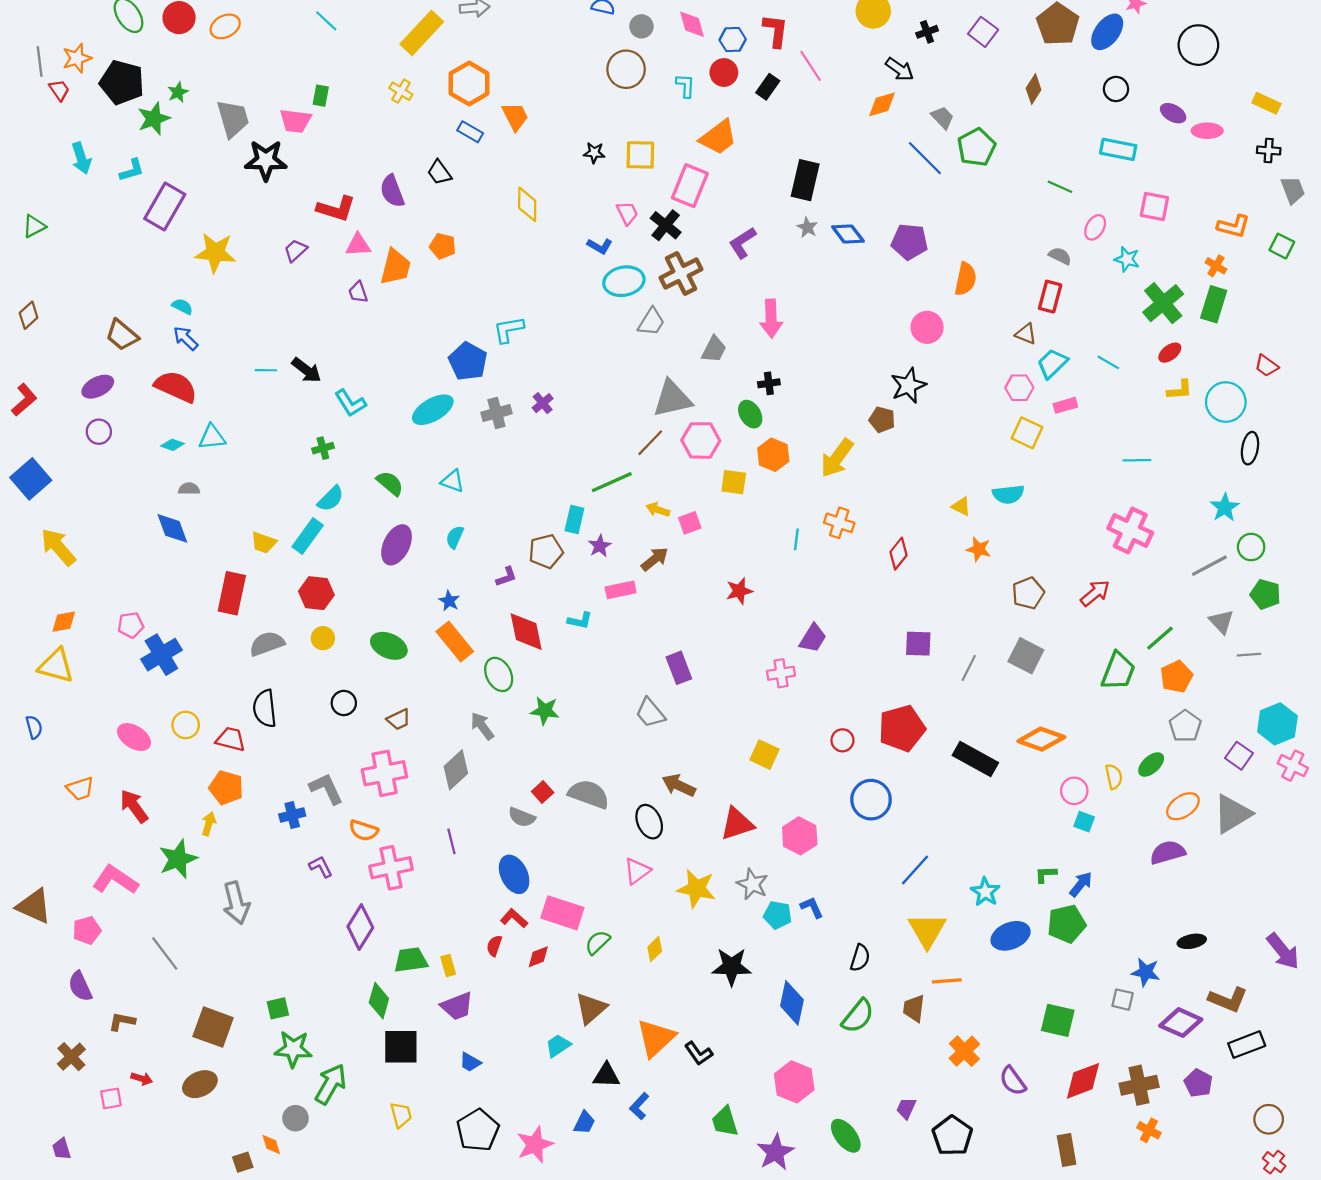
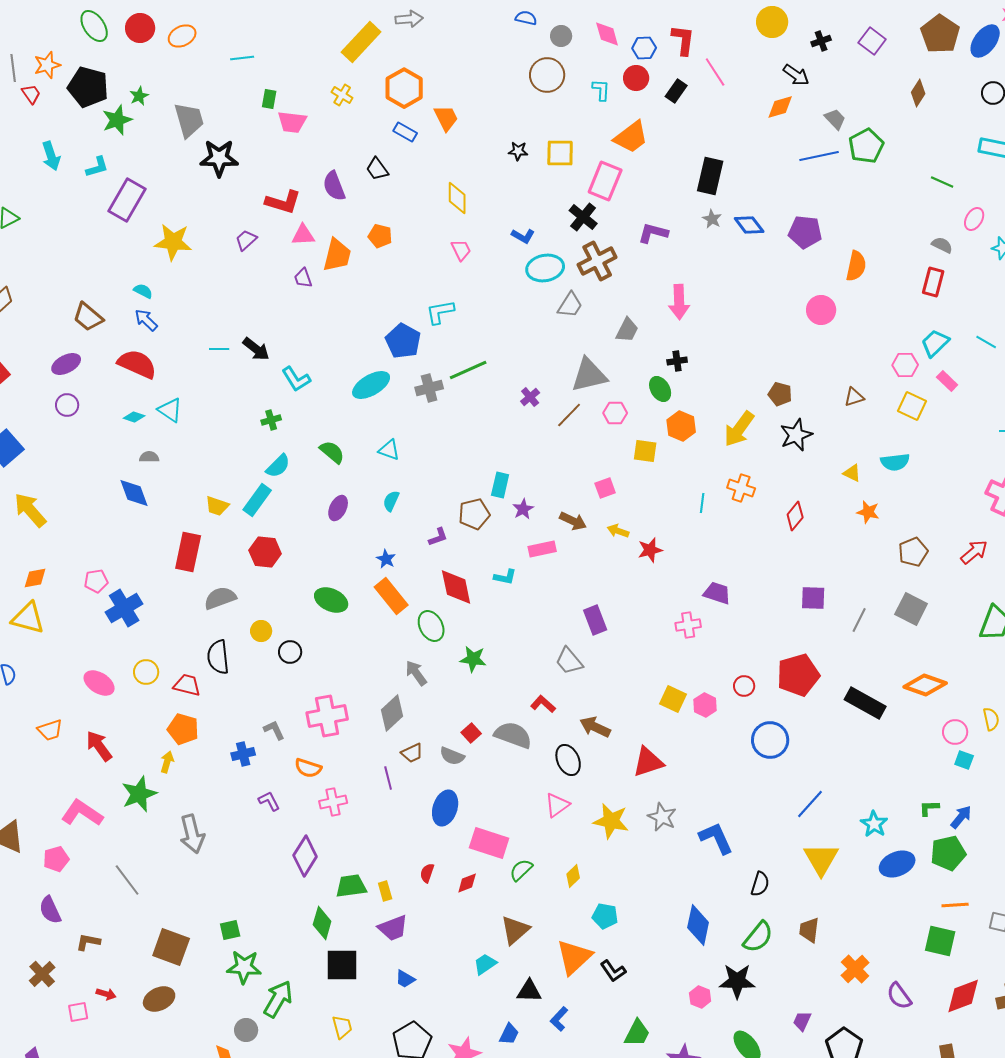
cyan line: (326, 21) -> (242, 58), moved, turned -50
pink trapezoid: (295, 121) -> (292, 122), moved
blue line: (925, 158) -> (819, 156), turned -57
pink trapezoid: (627, 213) -> (461, 250), moved
purple L-shape: (743, 243) -> (653, 233), turned 48
brown triangle: (1026, 334) -> (854, 397), moved, turned -40
black star: (908, 386) -> (796, 435), moved
purple cross: (543, 403) -> (530, 397), moved
pink rectangle: (1065, 405) -> (947, 381), turned 60
cyan triangle: (212, 437) -> (170, 410), turned 40
pink hexagon: (701, 440) -> (615, 413), size x0.7
green line: (612, 482) -> (468, 370), moved
yellow arrow: (658, 510) -> (618, 531), moved
purple ellipse: (397, 545) -> (338, 508), size x0.7
brown arrow: (655, 559) -> (573, 521), turned 64
yellow circle: (323, 638) -> (261, 631), moved
purple trapezoid: (813, 638) -> (717, 593), turned -104
brown trapezoid: (399, 719) -> (412, 753), moved
gray L-shape: (326, 789) -> (274, 730), size x0.7
pink hexagon: (800, 836) -> (705, 705), moved, size x0.7
pink cross: (391, 868) -> (333, 802), size x0.7
blue ellipse: (514, 874) -> (445, 808), turned 44
blue L-shape: (812, 907) -> (716, 838), size x1.6
cyan pentagon: (778, 915) -> (605, 916), moved
red L-shape: (514, 918) -> (543, 704), moved
black star: (732, 967) -> (737, 981), moved
orange line: (947, 981) -> (955, 905), moved
pink hexagon: (794, 1082) -> (700, 997), size x0.6
green trapezoid: (725, 1121) -> (637, 1033), turned -136

